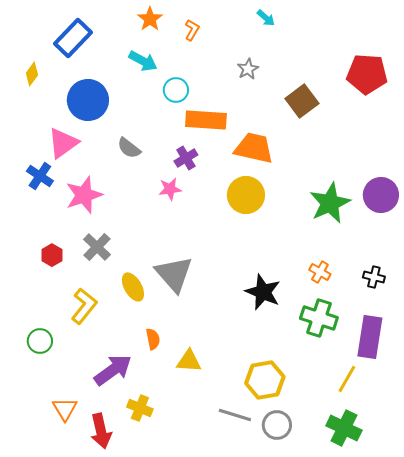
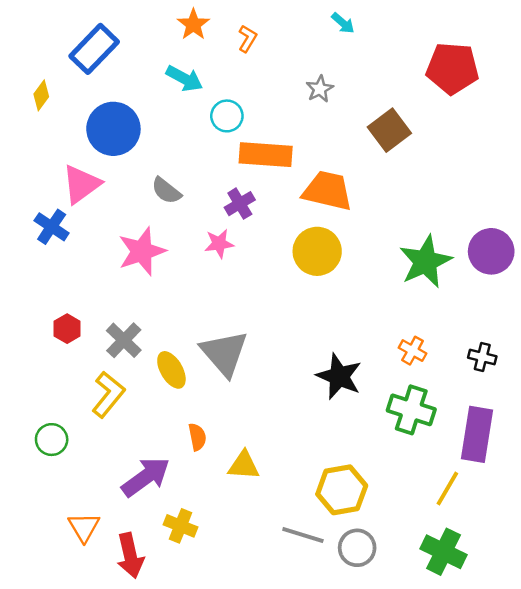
red pentagon: (367, 74) -> (453, 68), moved
pink star: (84, 195) -> (142, 251), moved
gray cross: (97, 247) -> (124, 340), moved

